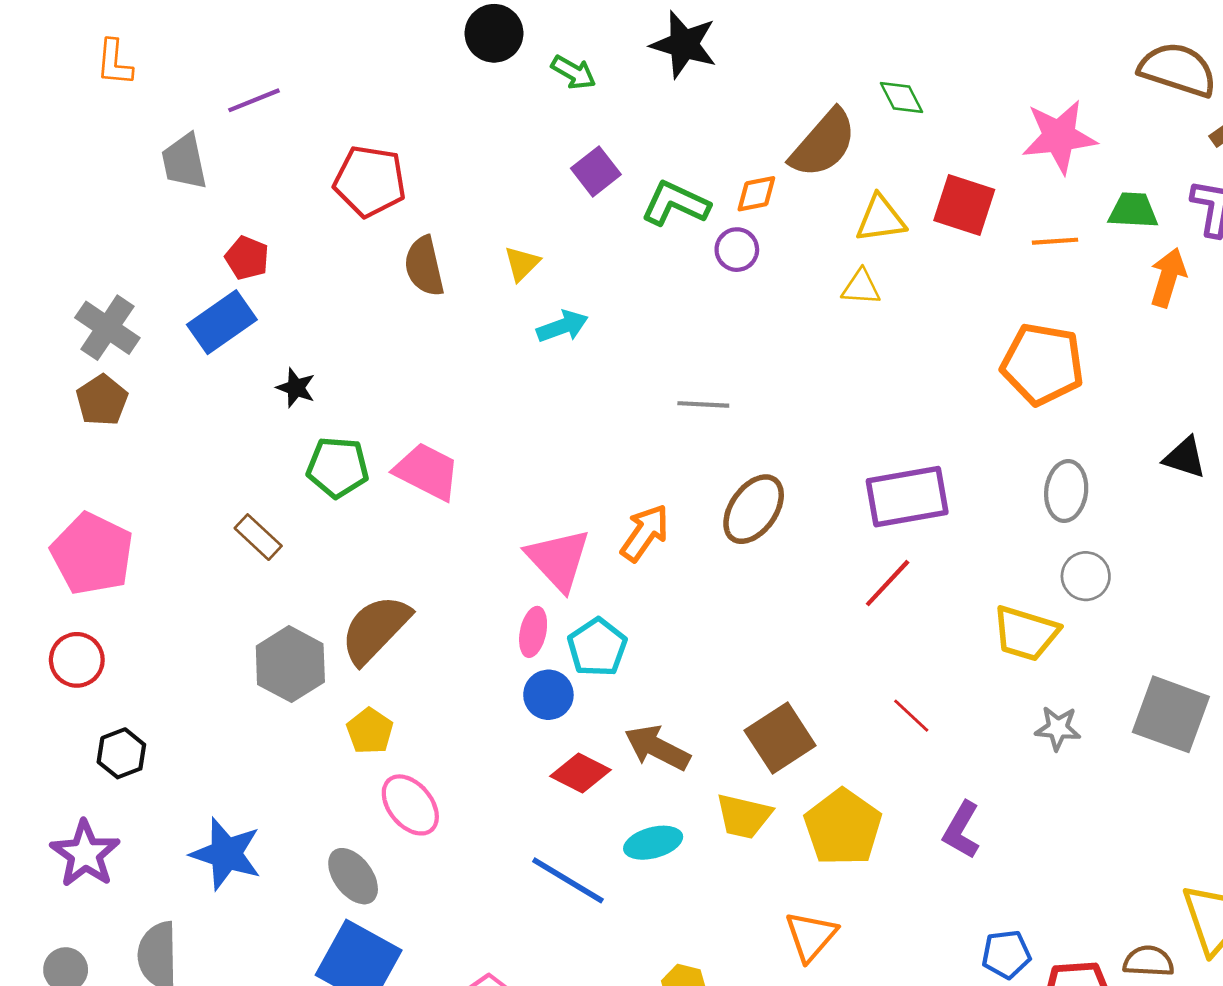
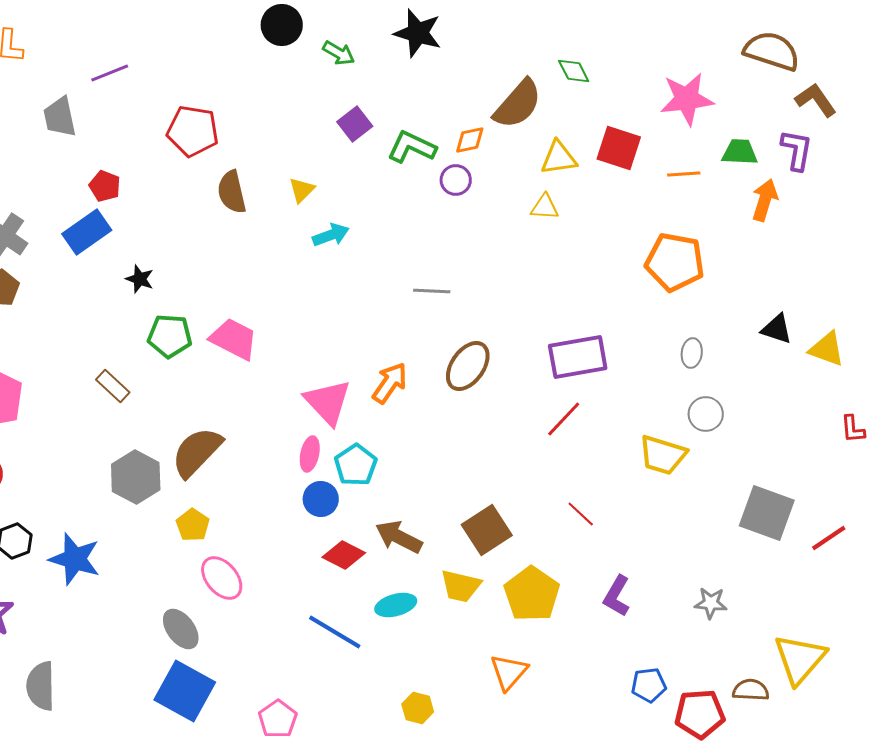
gray ellipse: (1066, 491) -> (692, 353), size x0.7
gray star: (1058, 728) -> (711, 603), moved
blue star: (226, 854) -> (75, 559), moved

